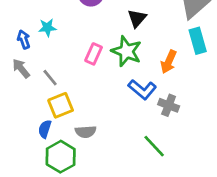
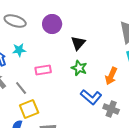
black triangle: (137, 18) -> (78, 43), moved
green star: (126, 51) -> (79, 68), size x0.7
pink rectangle: (94, 54) -> (43, 70), moved, turned 56

